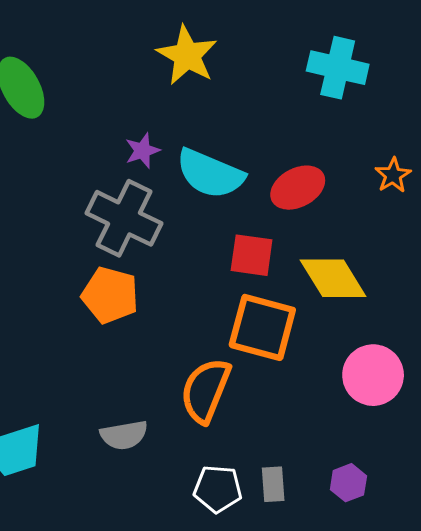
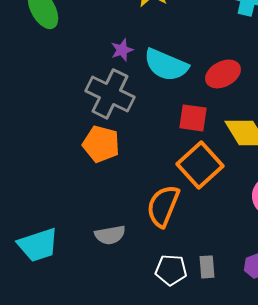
orange square: (262, 327) -> (200, 165), turned 33

